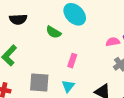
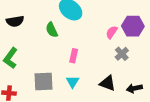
green semicircle: (54, 32) -> (52, 30), turned 42
pink semicircle: (113, 42) -> (112, 32), turned -40

